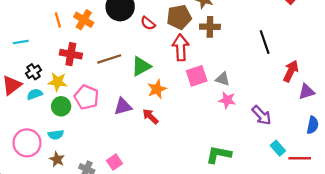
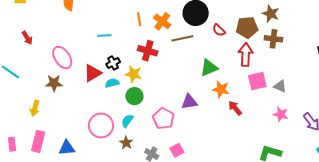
brown line: (109, 59) -> (182, 38), moved
orange star: (157, 89) -> (221, 89), turned 30
pink pentagon: (86, 97) -> (163, 119), moved
pink star: (227, 100) -> (281, 114), moved
red arrow: (150, 116) -> (235, 108), moved
cyan semicircle: (56, 135) -> (127, 121), turned 128

